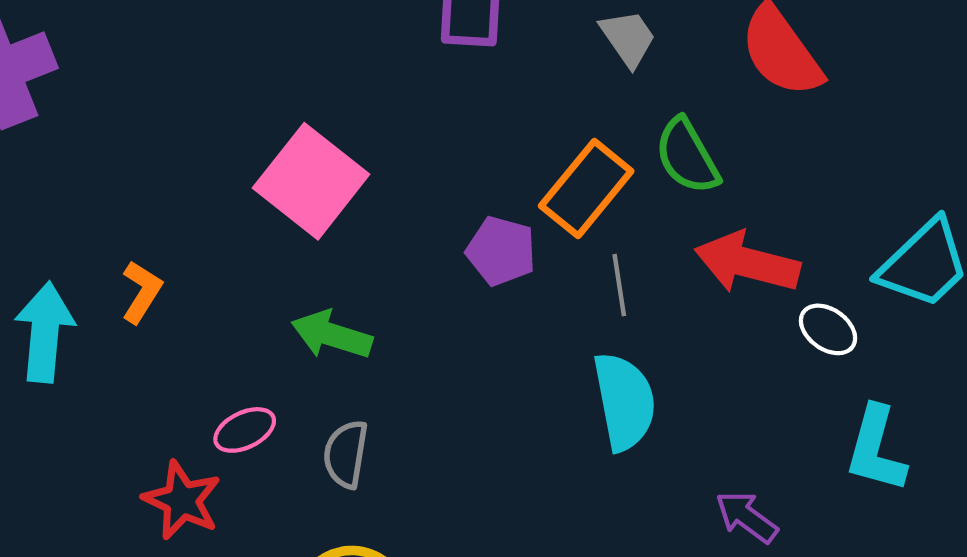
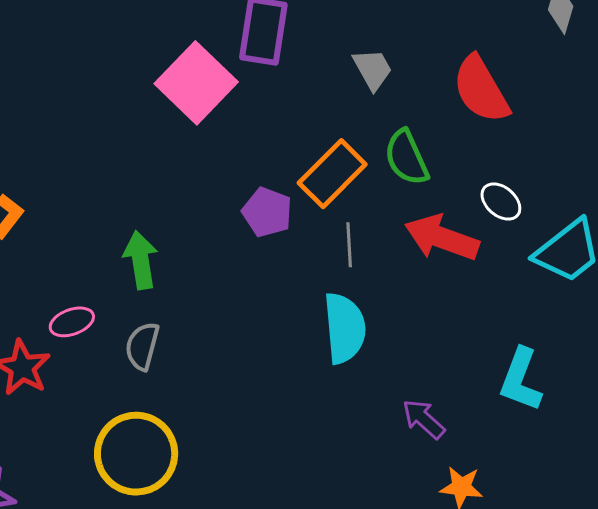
pink square: (311, 181) -> (196, 83), moved
white ellipse: (828, 329) -> (501, 202), moved
green arrow: (332, 335) -> (141, 260), turned 58

